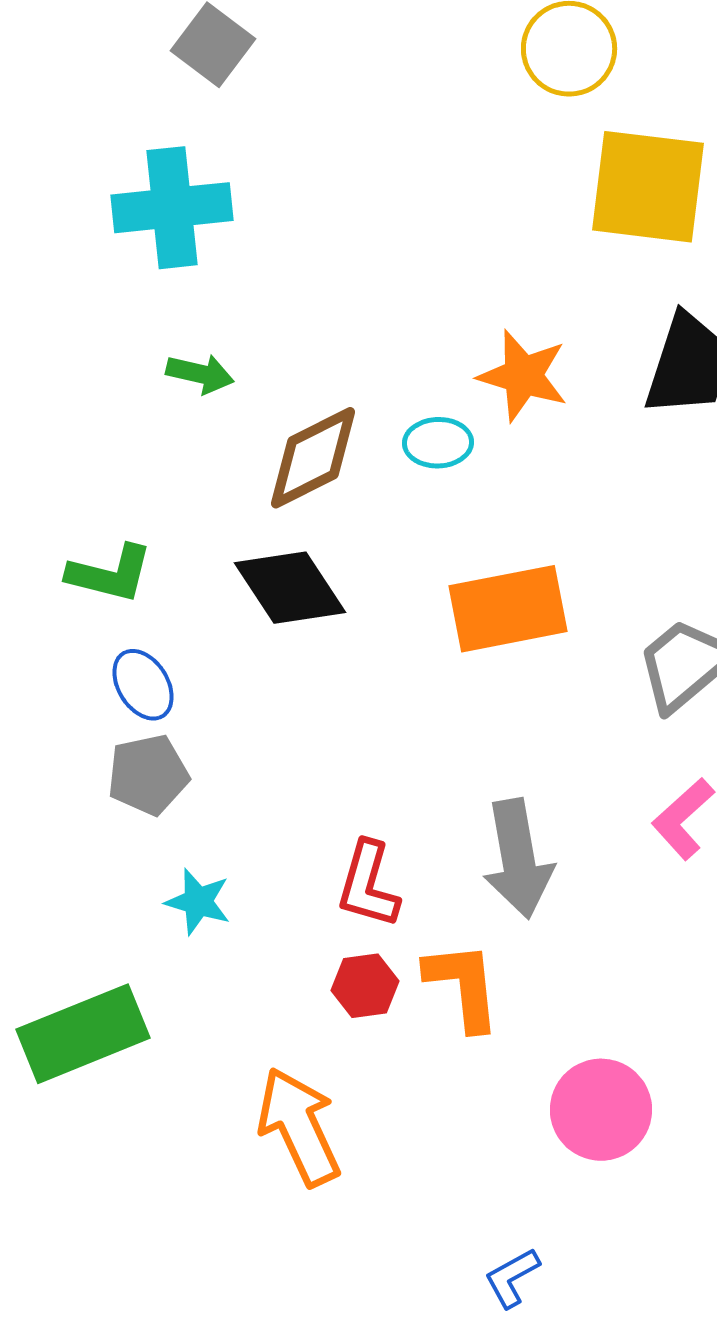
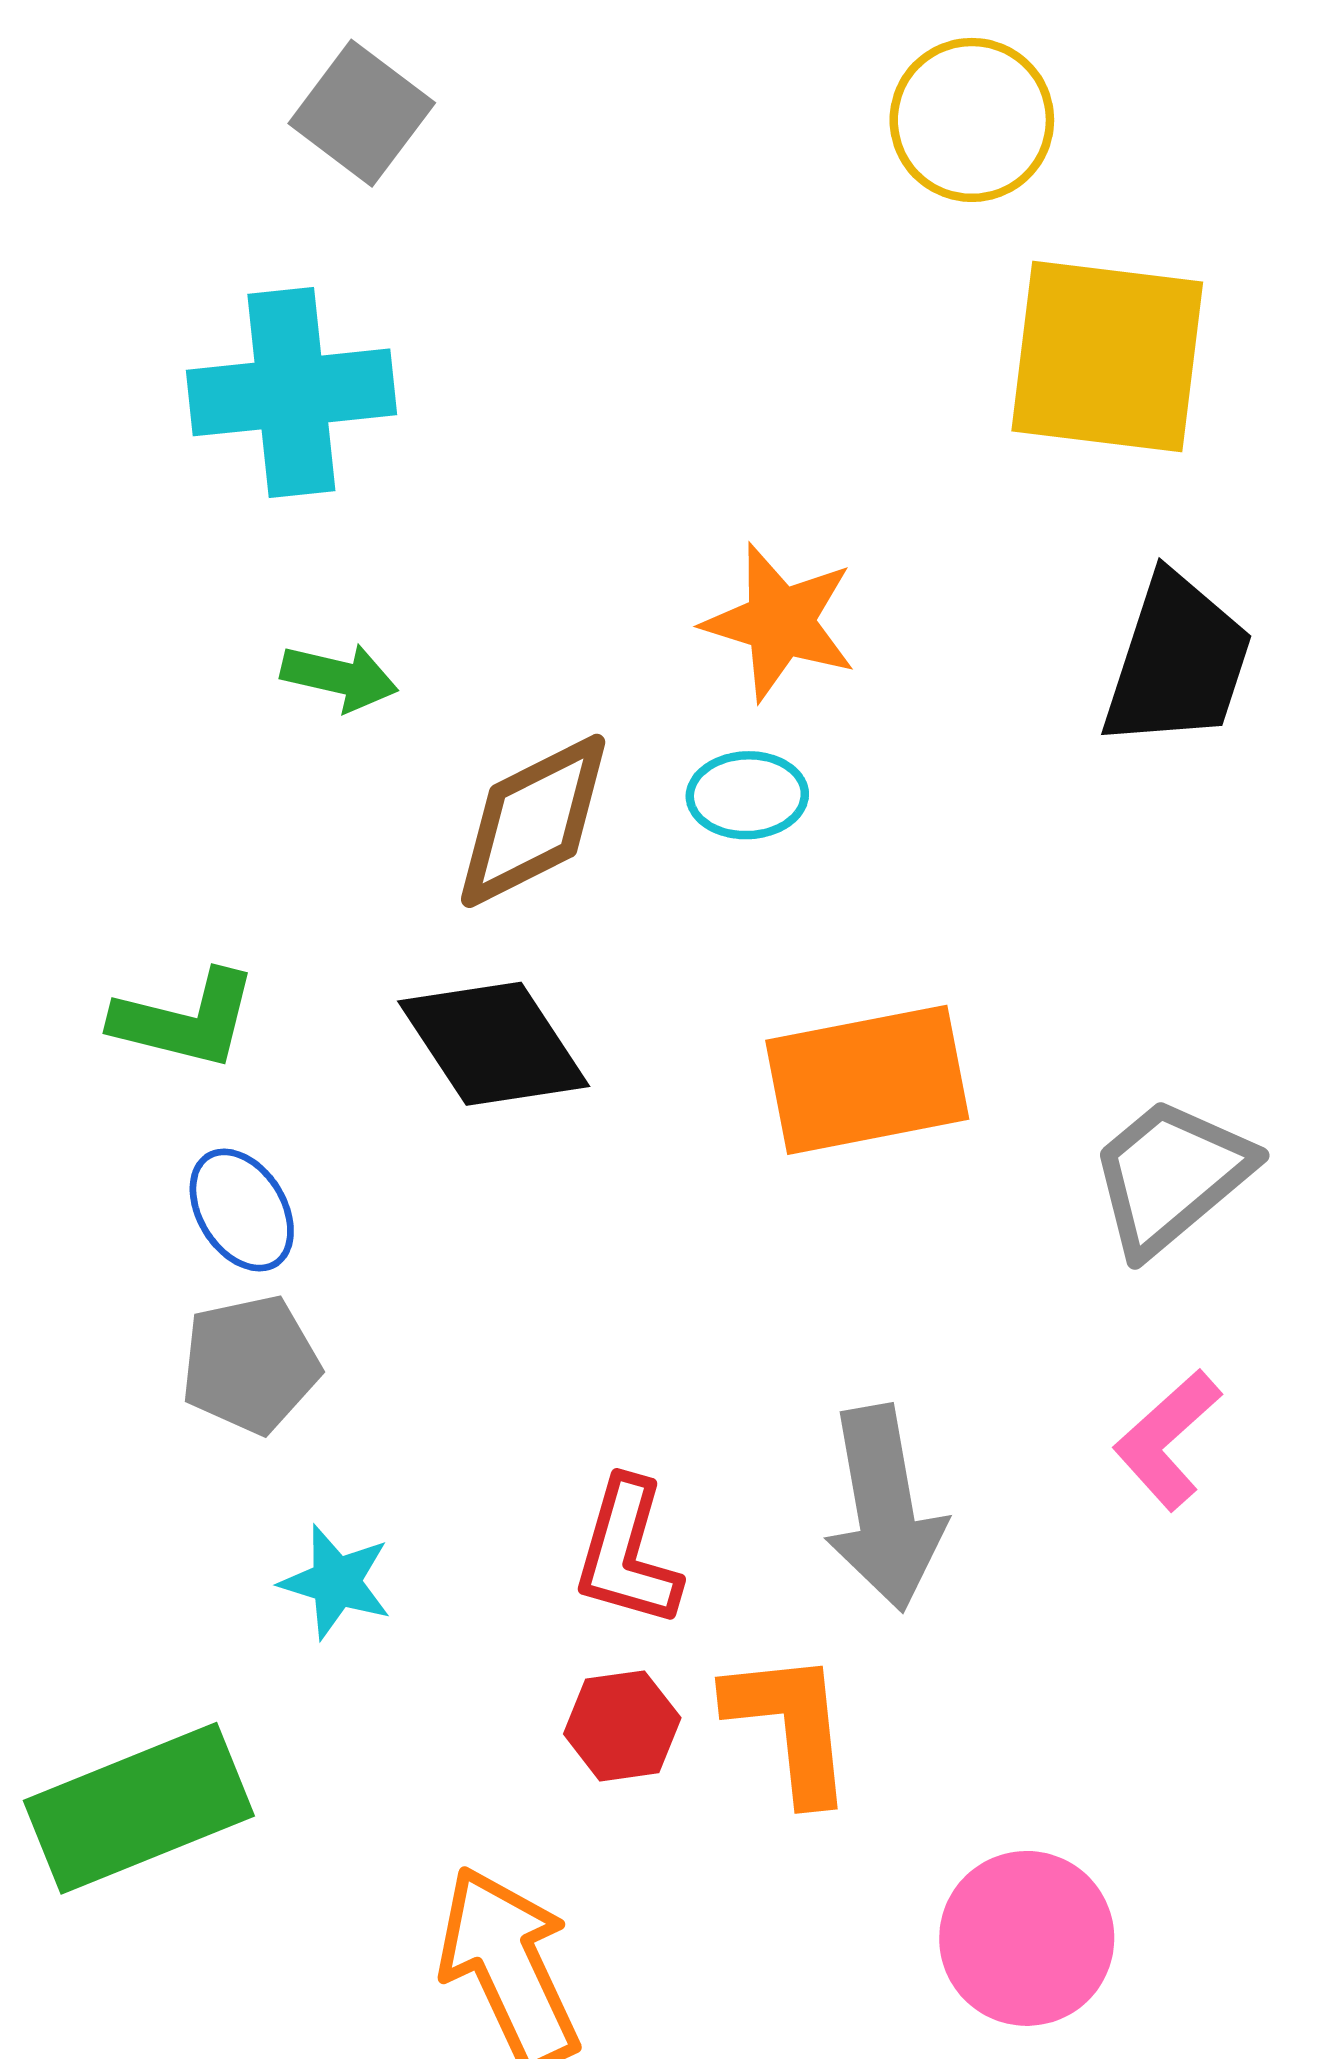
orange star: (523, 376) -> (780, 622), moved

